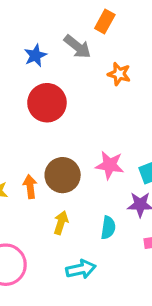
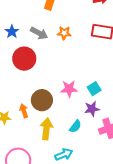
gray arrow: (77, 47) -> (39, 33), moved
yellow arrow: (61, 223) -> (46, 129), size x1.5
cyan semicircle: (108, 228) -> (75, 126), turned 40

